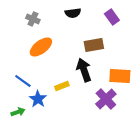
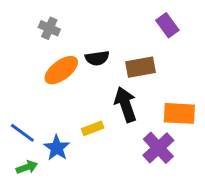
black semicircle: (73, 13) -> (97, 58), moved
blue line: (23, 81) -> (22, 133), moved

